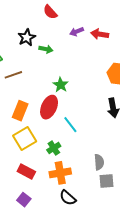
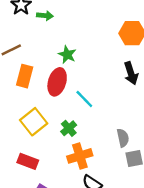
orange rectangle: (20, 111) -> (25, 76), moved
red rectangle: (26, 172) -> (28, 161), moved

